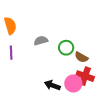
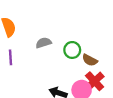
red cross: (85, 76) -> (95, 81), turned 30

